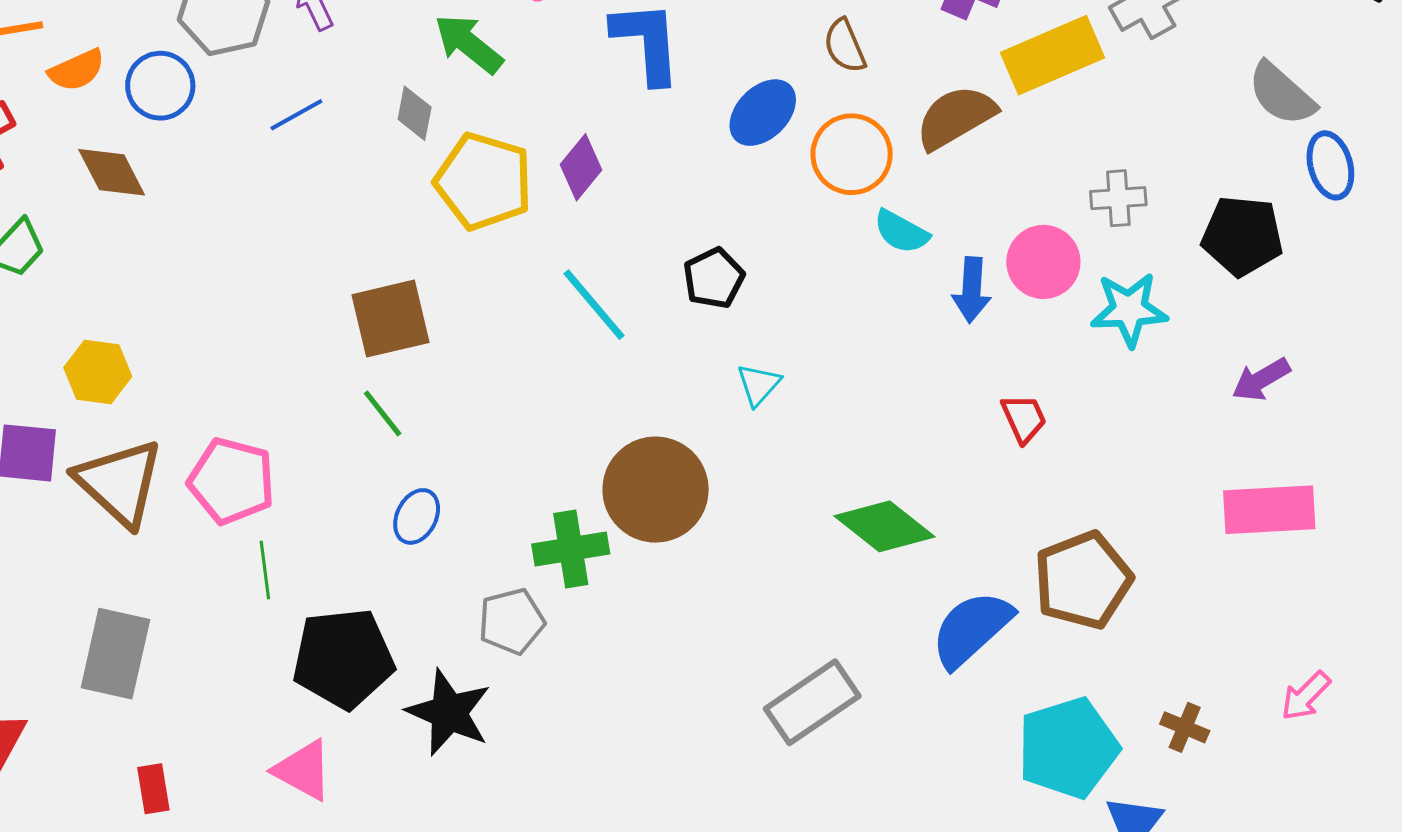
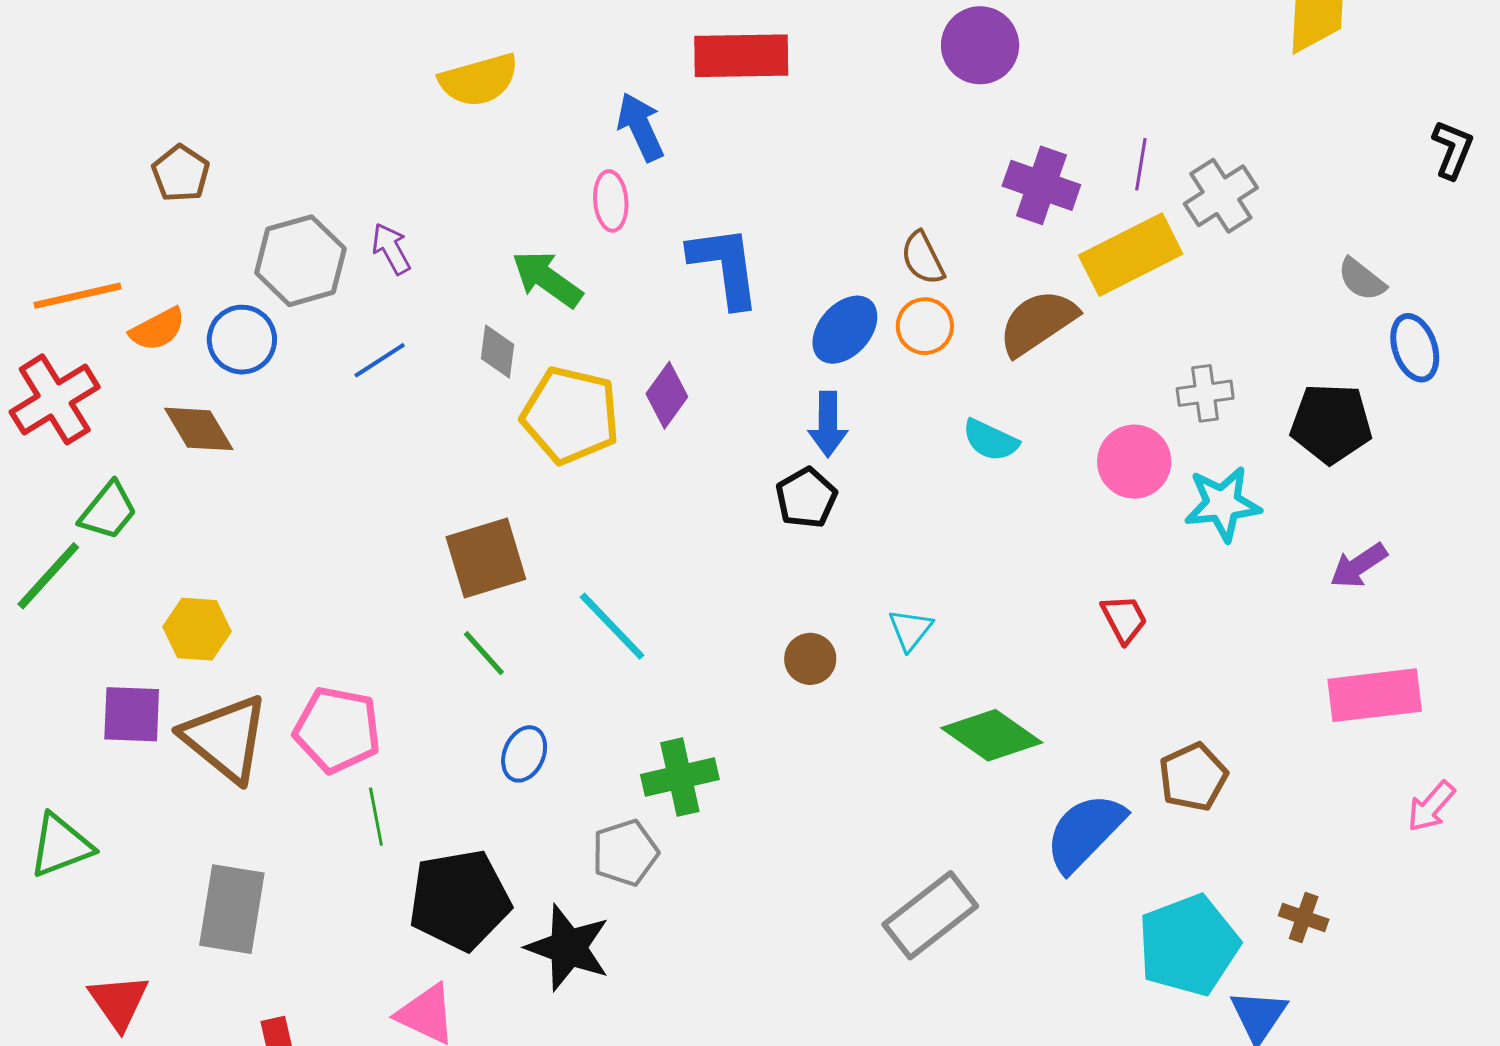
gray semicircle: (1282, 94) -> (1362, 279), size x0.7
orange circle: (852, 154) -> (925, 326), moved, size x0.7
blue arrow: (972, 290) -> (828, 424), moved
cyan line: (594, 305) -> (612, 626), moved
cyan triangle: (759, 385) -> (910, 630), moved
brown circle: (656, 490) -> (810, 659), moved, size x0.5
brown pentagon: (1083, 580) -> (1193, 777), size x0.7
pink arrow: (1306, 696) -> (1431, 806), moved

